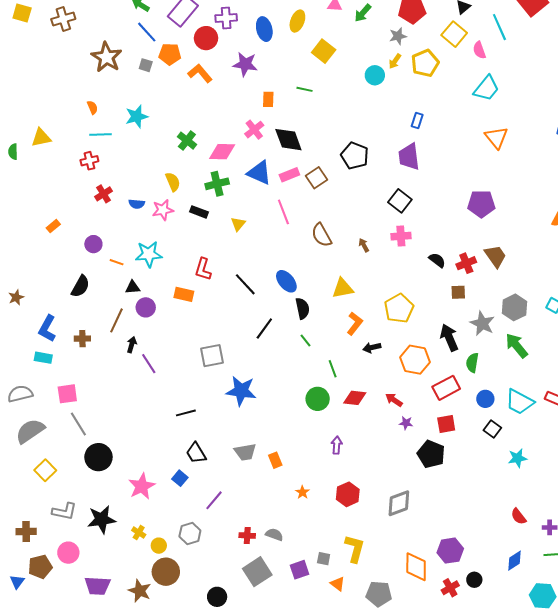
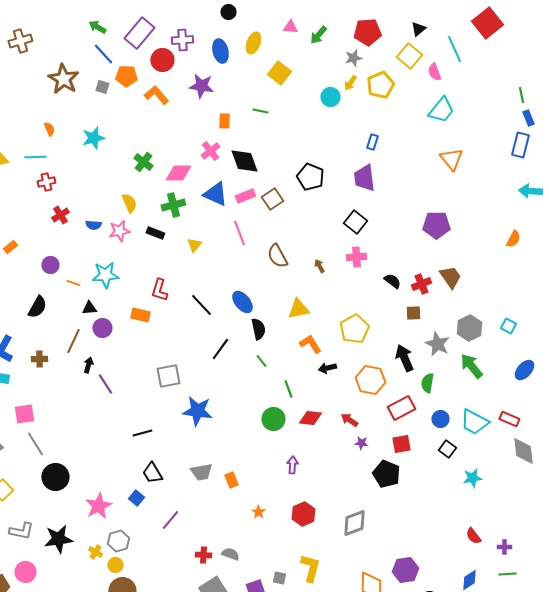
cyan line: (100, 135) -> (35, 157), moved
orange L-shape: (355, 323) -> (310, 344), turned -70
gray hexagon: (190, 534) -> (118, 541), moved

